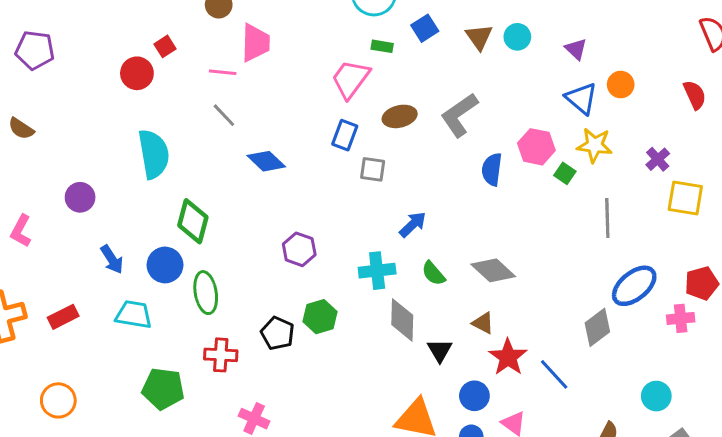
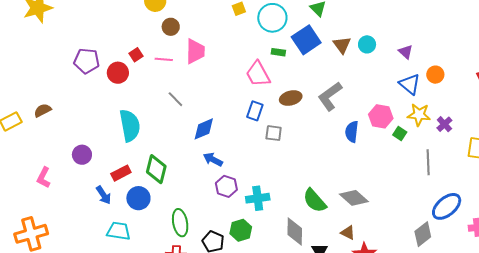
blue square: (425, 28) -> (306, 40), size x1.6
purple pentagon: (35, 50) -> (87, 61), moved
pink line: (223, 72) -> (164, 59), moved
pink trapezoid: (351, 79) -> (258, 74), turned -64
brown semicircle: (21, 129) -> (43, 110), turned 120
purple cross: (658, 159) -> (444, 124), moved
blue diamond: (266, 161) -> (204, 129), turned -65
blue arrow: (413, 224) -> (213, 160), moved, turned -108
cyan cross: (377, 271) -> (258, 198), moved
green semicircle: (433, 273) -> (315, 201), size x1.5
green ellipse: (206, 293) -> (180, 223), moved
red rectangle: (63, 317) -> (121, 173), moved

